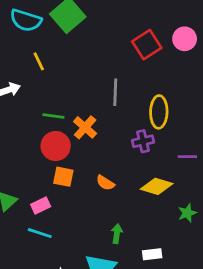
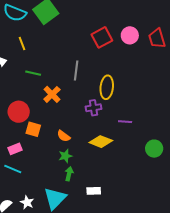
green line: (53, 116) -> (33, 73), moved
red circle: (56, 146) -> (19, 112), moved
green star: (187, 213) -> (65, 156), moved

